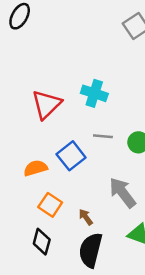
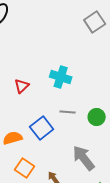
red triangle: (47, 104) -> (22, 86), size x0.6

